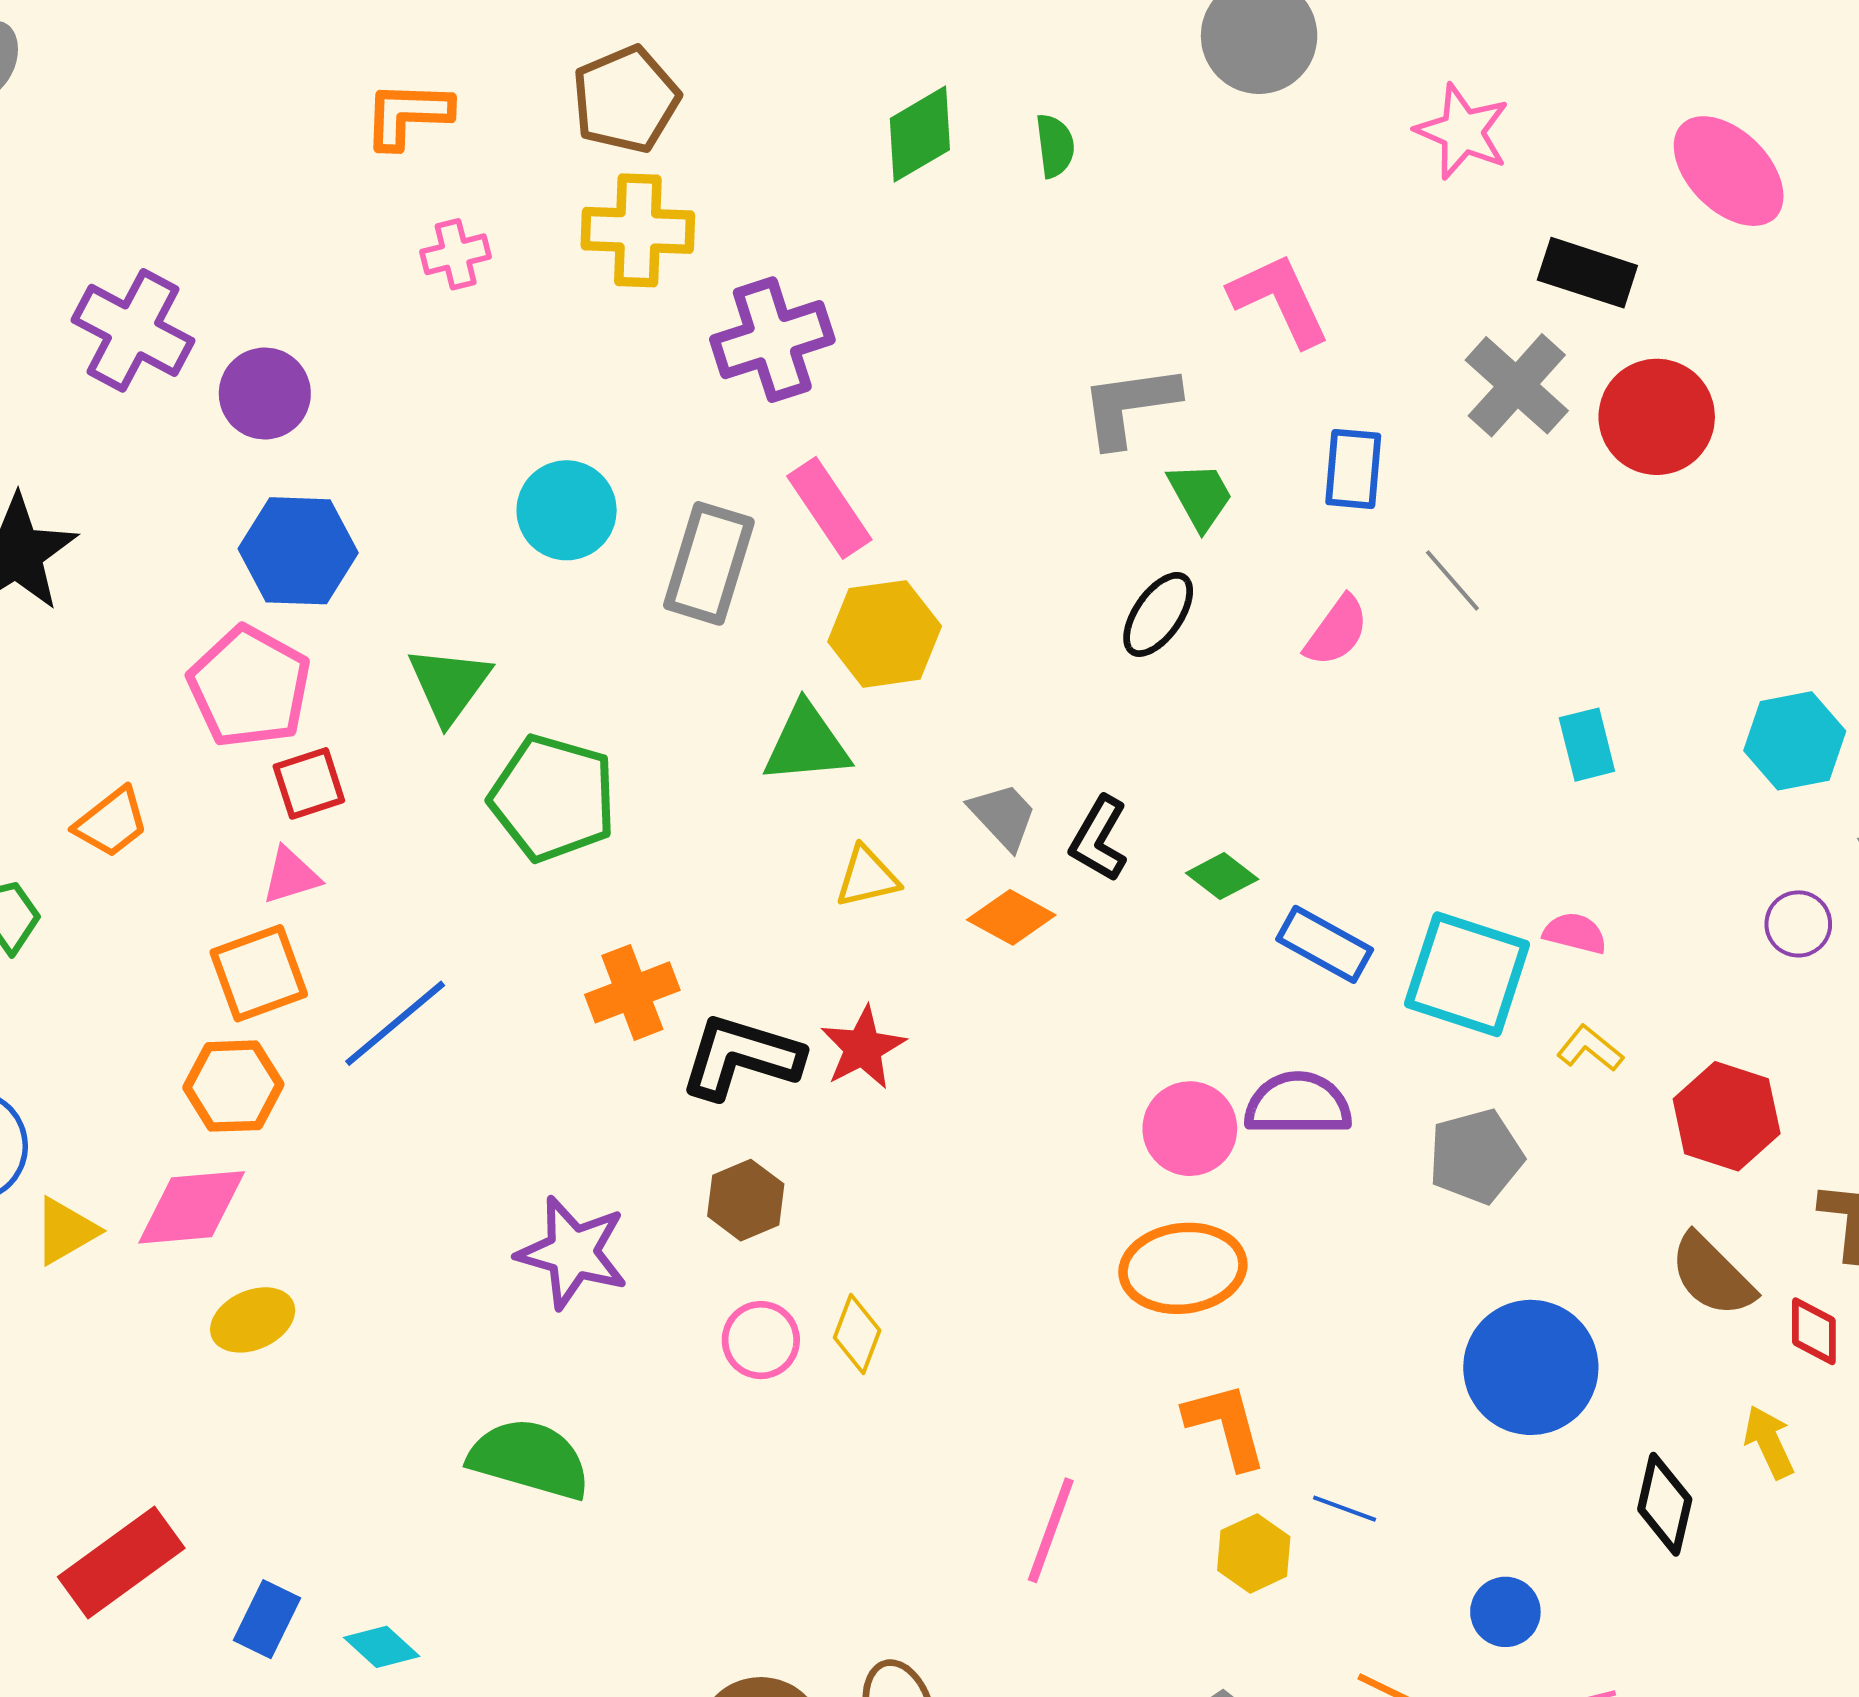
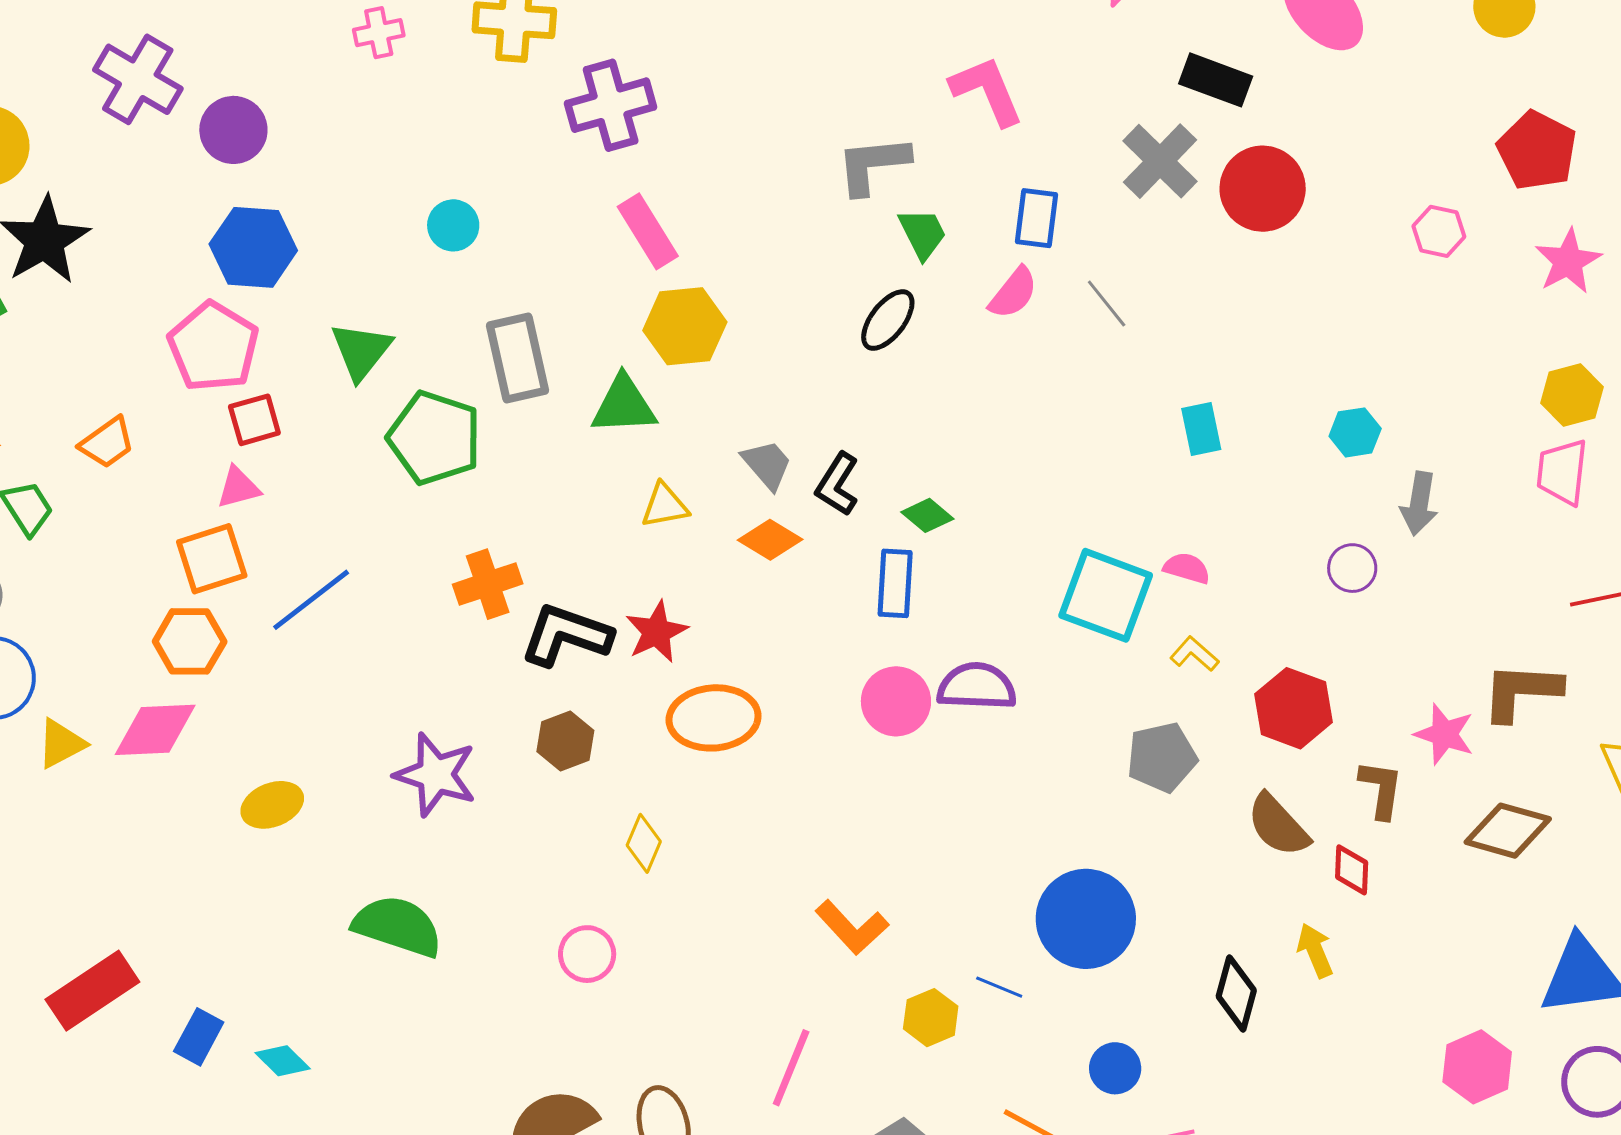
cyan circle: (567, 510) -> (453, 225), size x0.7
gray rectangle: (709, 563) -> (518, 358), moved, turned -32
pink semicircle: (1337, 631) -> (1013, 293), moved
cyan hexagon: (1795, 741) -> (1355, 432), size x0.7
blue rectangle: (1325, 944) -> (895, 583), moved, turned 62
gray pentagon: (1476, 1156) -> (1162, 757), moved
orange ellipse: (1183, 1268) -> (714, 718), moved
yellow ellipse: (253, 1320) -> (272, 805), moved
pink circle: (761, 1340) -> (587, 954), moved
blue circle: (1531, 1367) -> (1086, 919), moved
orange L-shape: (1226, 1425) -> (852, 927), moved, turned 150
pink line: (1051, 1530) -> (791, 1068), moved

